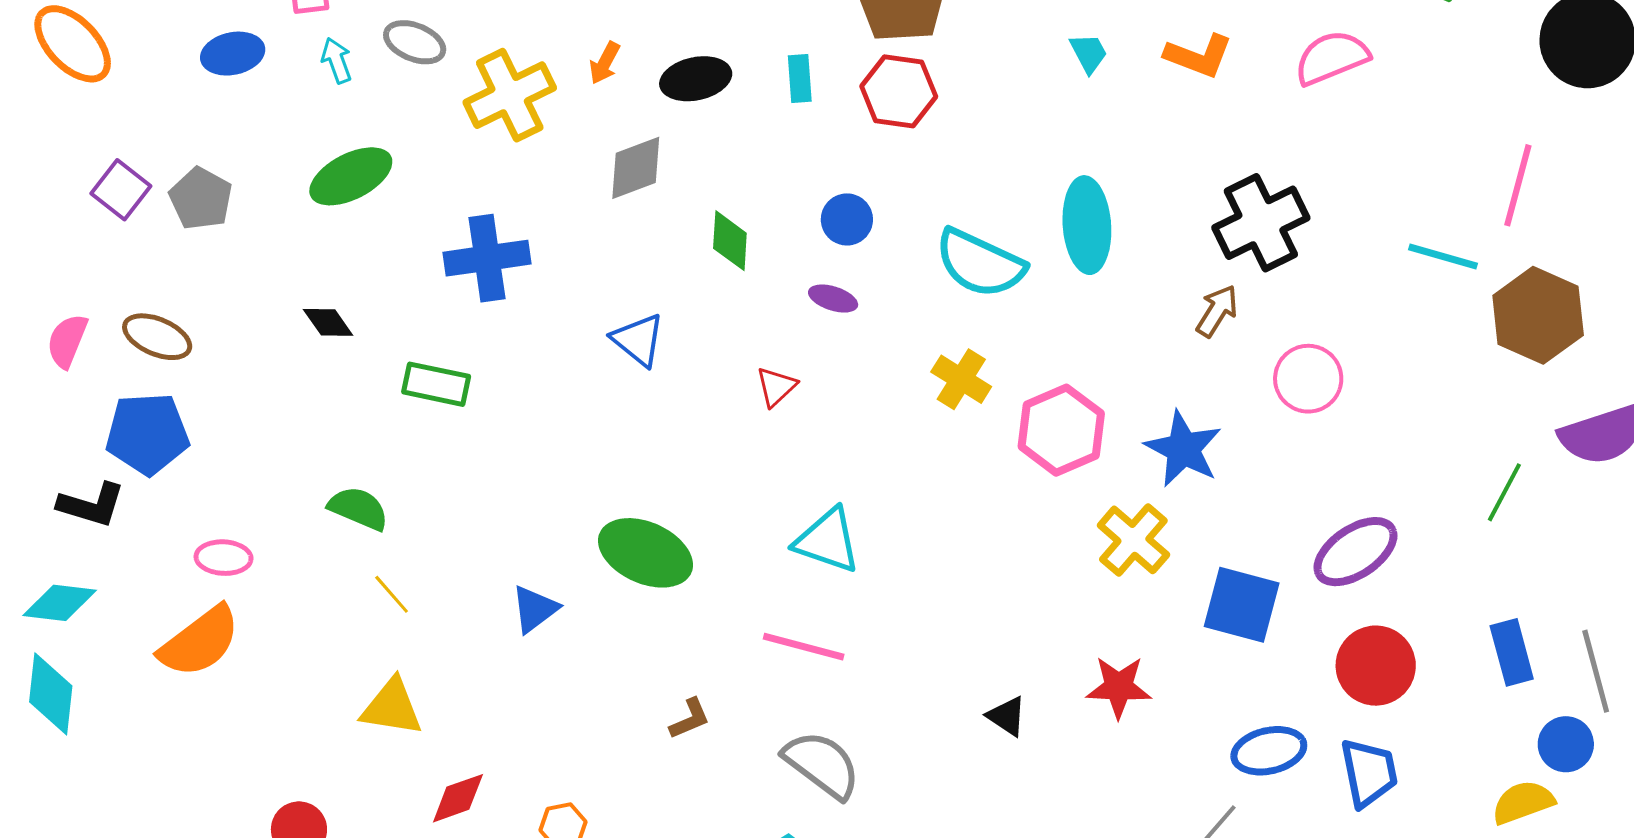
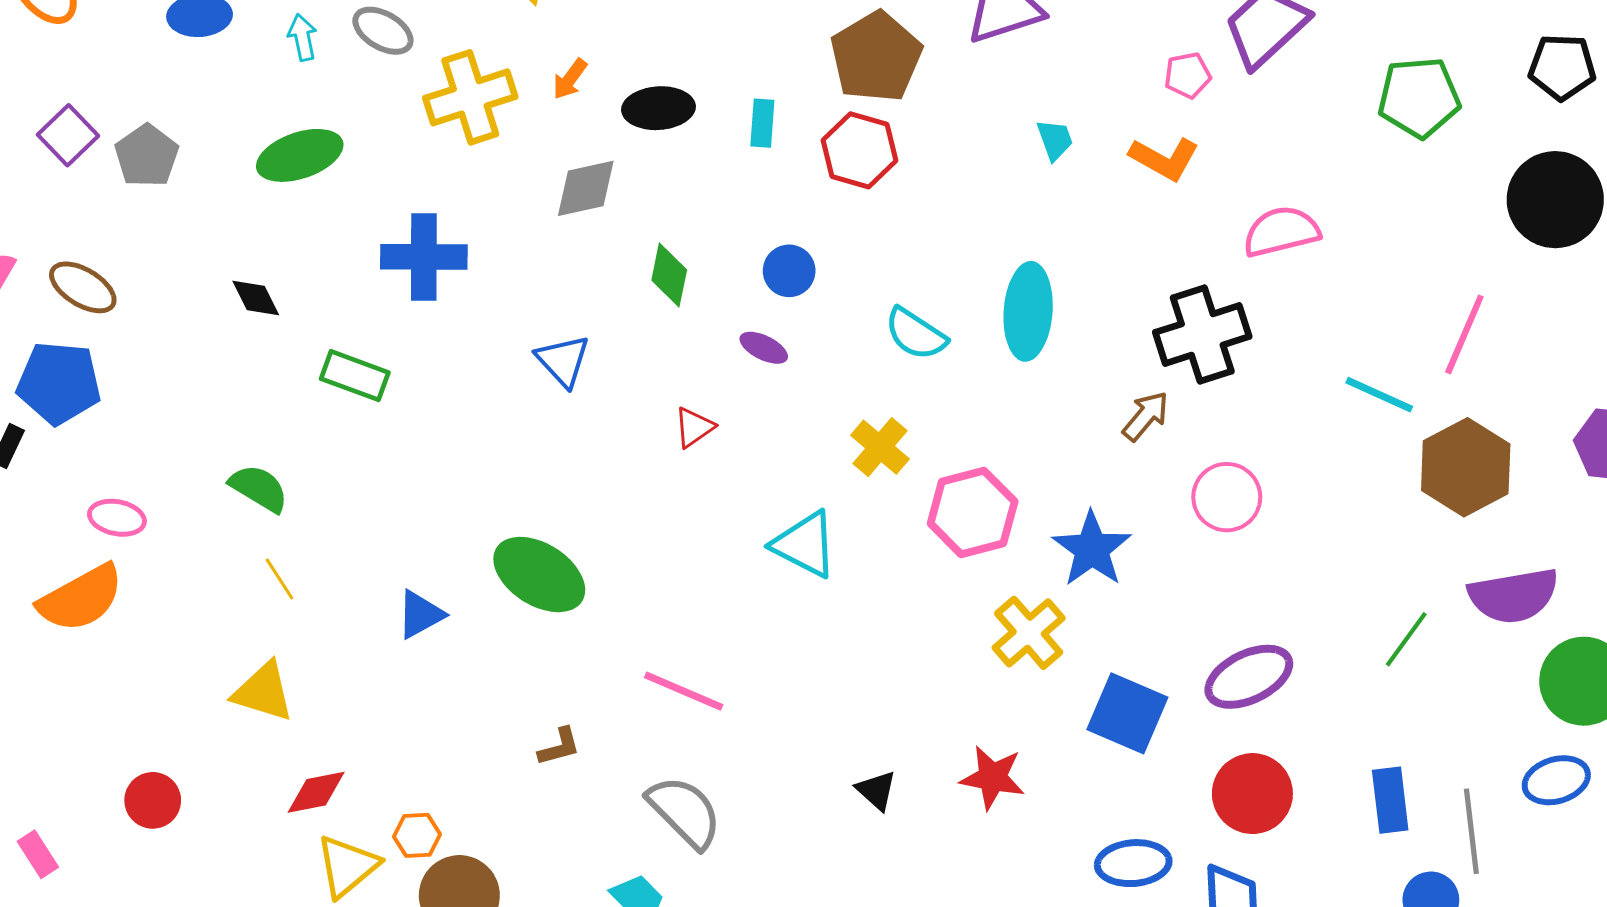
pink semicircle: (1332, 58) -> (1281, 232), moved
cyan semicircle: (980, 263) -> (916, 334), size x0.7
cyan triangle: (827, 541) -> (805, 544), moved

